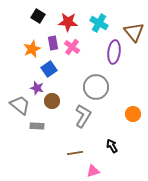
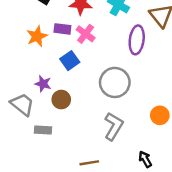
purple rectangle: (53, 43) -> (62, 29), turned -72
blue square: (49, 69) -> (70, 61), moved
gray L-shape: (83, 116) -> (114, 126), moved
black arrow: (112, 146) -> (145, 159), moved

